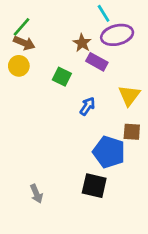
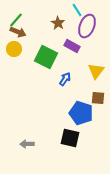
purple ellipse: (117, 35) -> (87, 26), turned -55
brown star: (82, 43) -> (58, 23), moved
green square: (62, 77) -> (46, 57), size x1.6
gray arrow: (36, 194) -> (27, 144), turned 112

